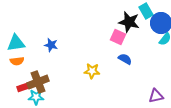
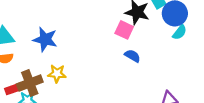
blue star: (51, 45) -> (45, 39), size x1.5
yellow star: (92, 71) -> (57, 74), moved

